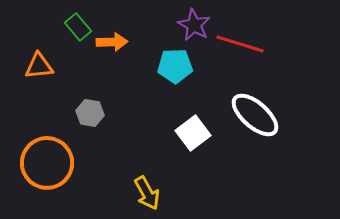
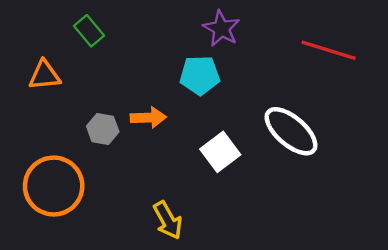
orange arrow: (112, 42) -> (148, 118), moved
red line: (240, 44) -> (329, 50), moved

